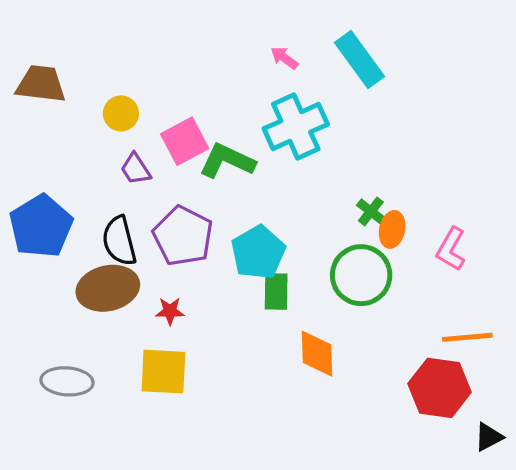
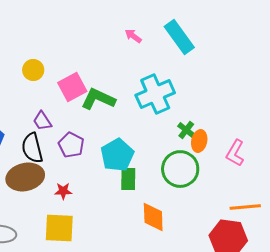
cyan cross: (296, 126) -> (155, 94), moved
purple trapezoid: (136, 169) -> (42, 121), moved
purple pentagon: (183, 236) -> (71, 145), size x0.7

